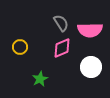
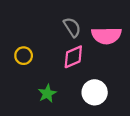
white circle: (91, 67) -> (95, 92), moved

